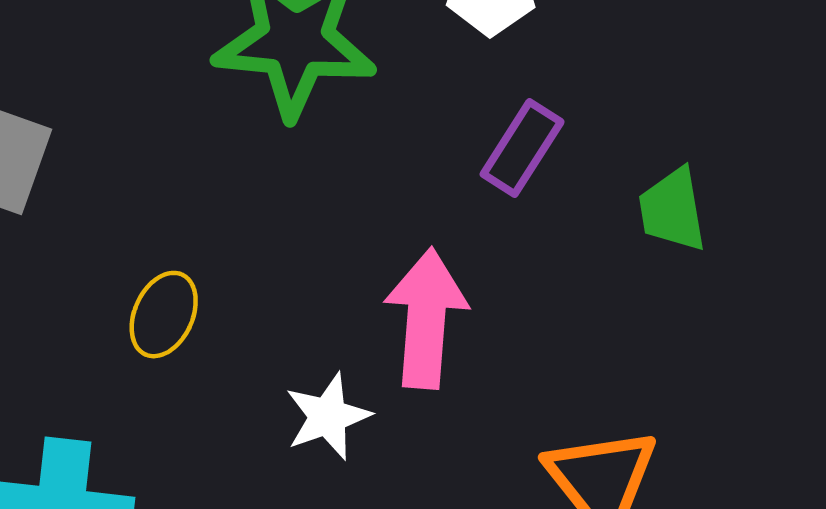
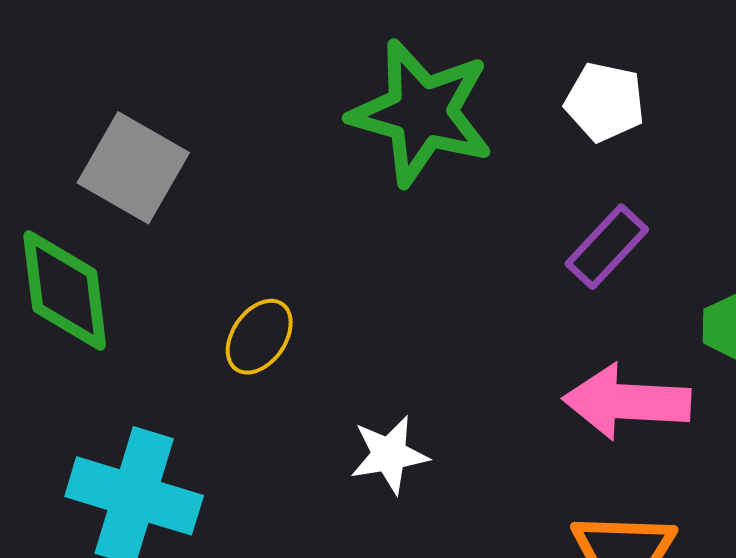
pink arrow: (426, 319) -> (627, 402), moved, turned -102

